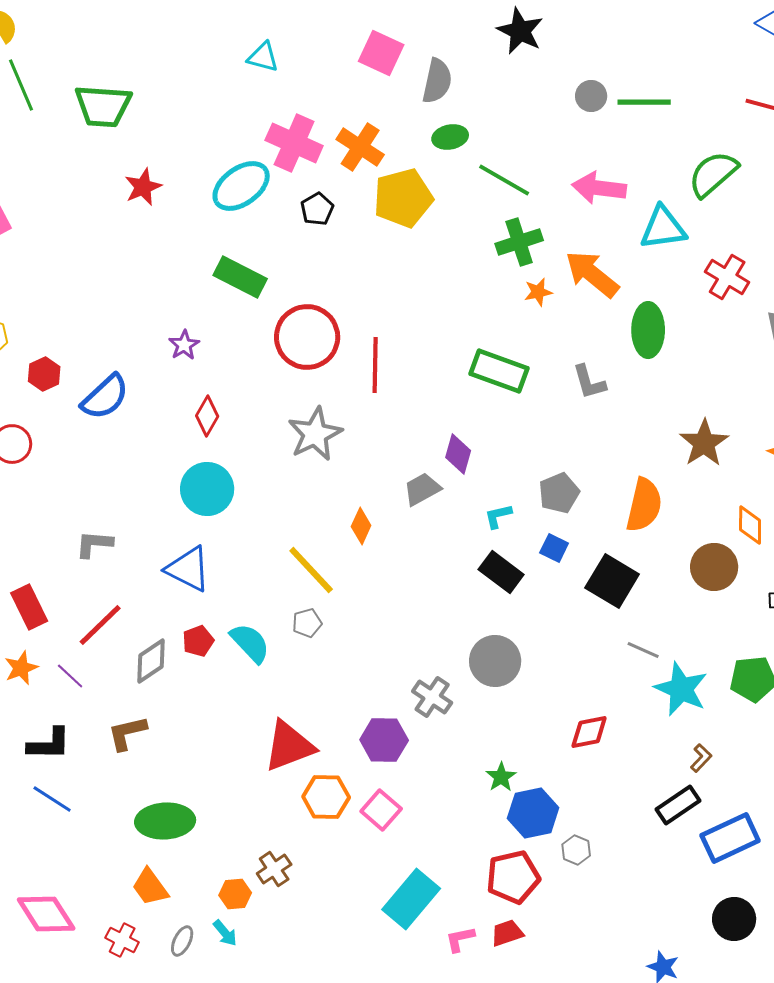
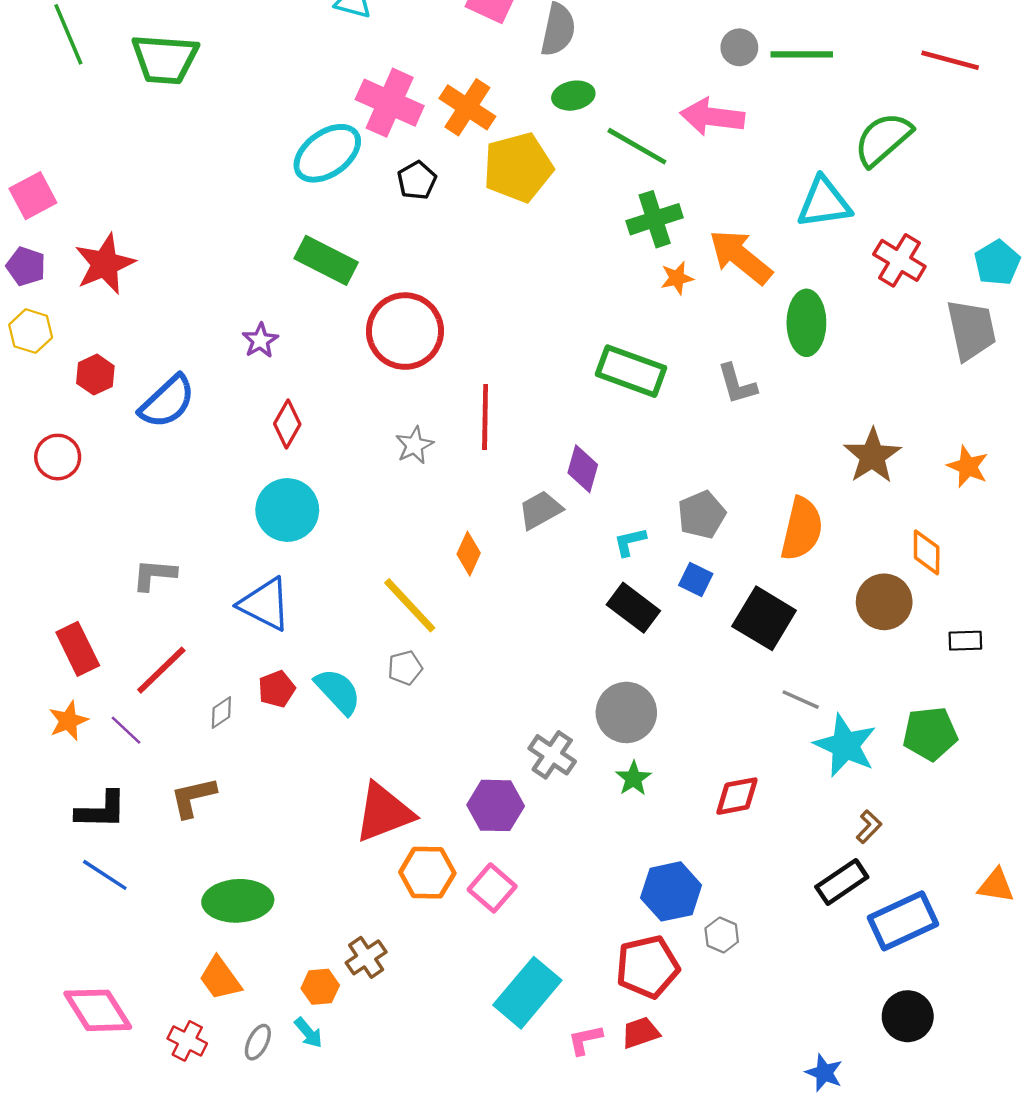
red star: (143, 187) -> (105, 264), moved, size x1.4
pink arrow: (599, 188) -> (712, 117), moved
red line: (375, 365) -> (485, 417), moved
gray star: (315, 434) -> (414, 445), size x0.6
gray diamond: (151, 661) -> (221, 712), size x0.6
green star: (501, 777) -> (633, 778), moved

